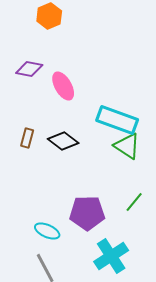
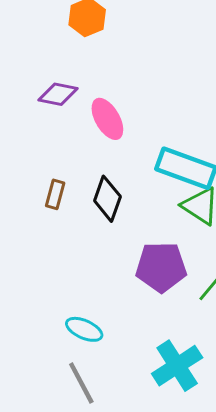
black diamond: (63, 141) -> (107, 199), turned 72
purple pentagon: (87, 213) -> (161, 267), moved

